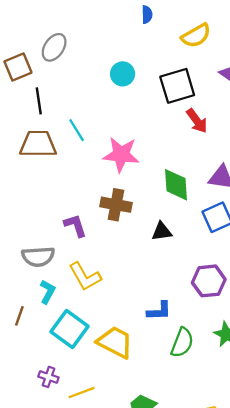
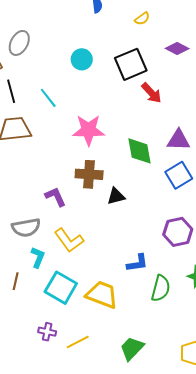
yellow semicircle: (196, 36) -> (142, 19), size x0.6
cyan line: (77, 130) -> (48, 98), moved
black triangle: (162, 231) -> (116, 196), moved

